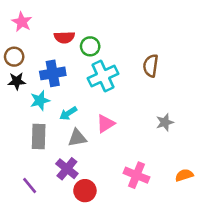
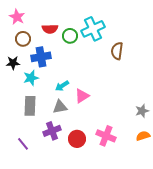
brown circle: (14, 57) -> (23, 39), moved
cyan cross: (103, 76) -> (93, 29), moved
cyan arrow: (68, 113) -> (62, 86), moved
gray star: (165, 122) -> (142, 111), moved
purple cross: (67, 169) -> (52, 131), turned 30
red circle: (85, 191) -> (77, 139), moved

